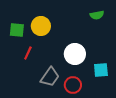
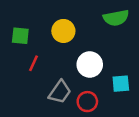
green semicircle: (97, 15) -> (116, 18), size x1.5
yellow circle: (41, 26) -> (63, 31), moved

